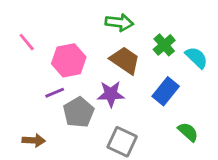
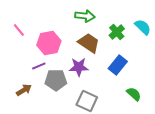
cyan semicircle: (196, 58) -> (143, 27), moved
gray pentagon: (79, 112) -> (56, 80), turned 30
brown arrow: (34, 140) -> (24, 90), moved, turned -35

